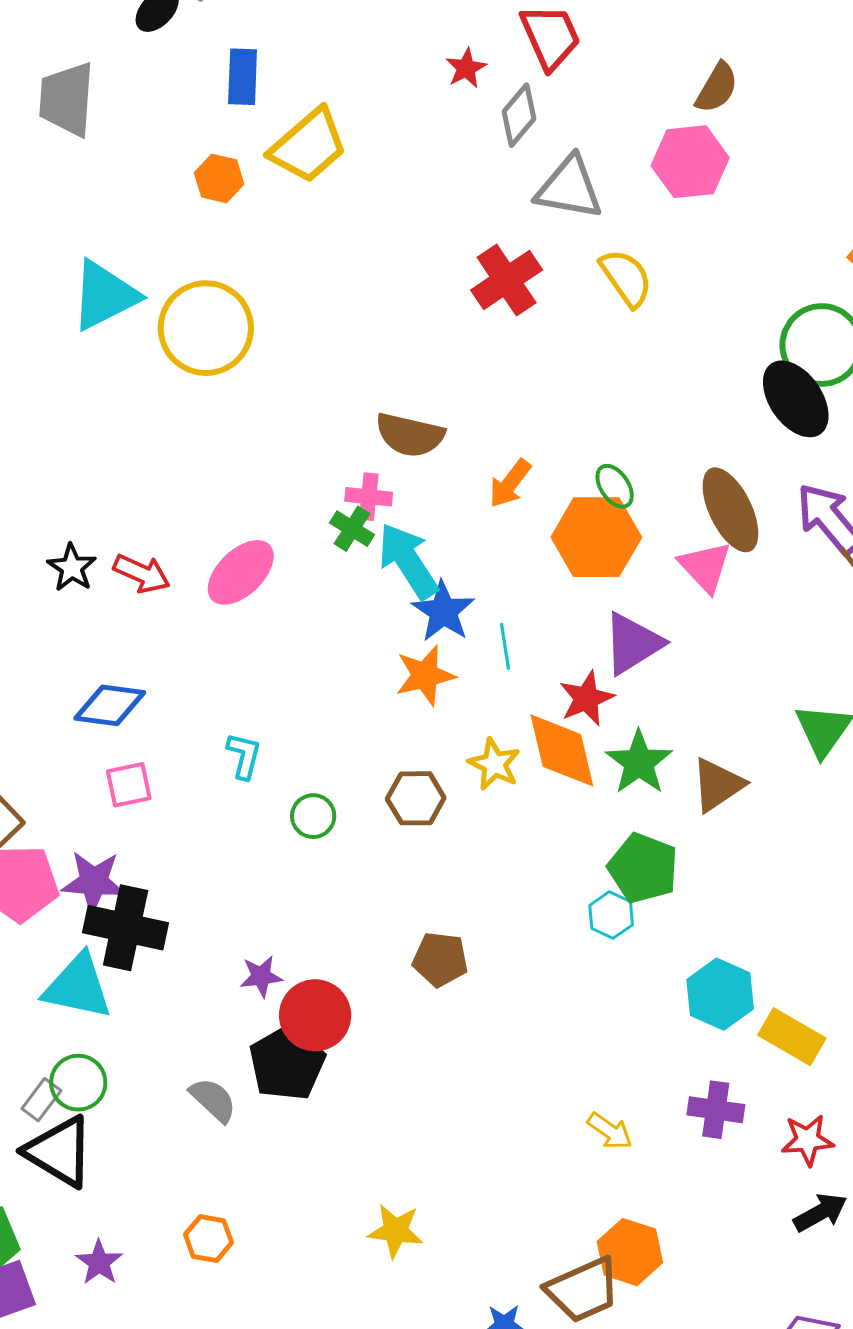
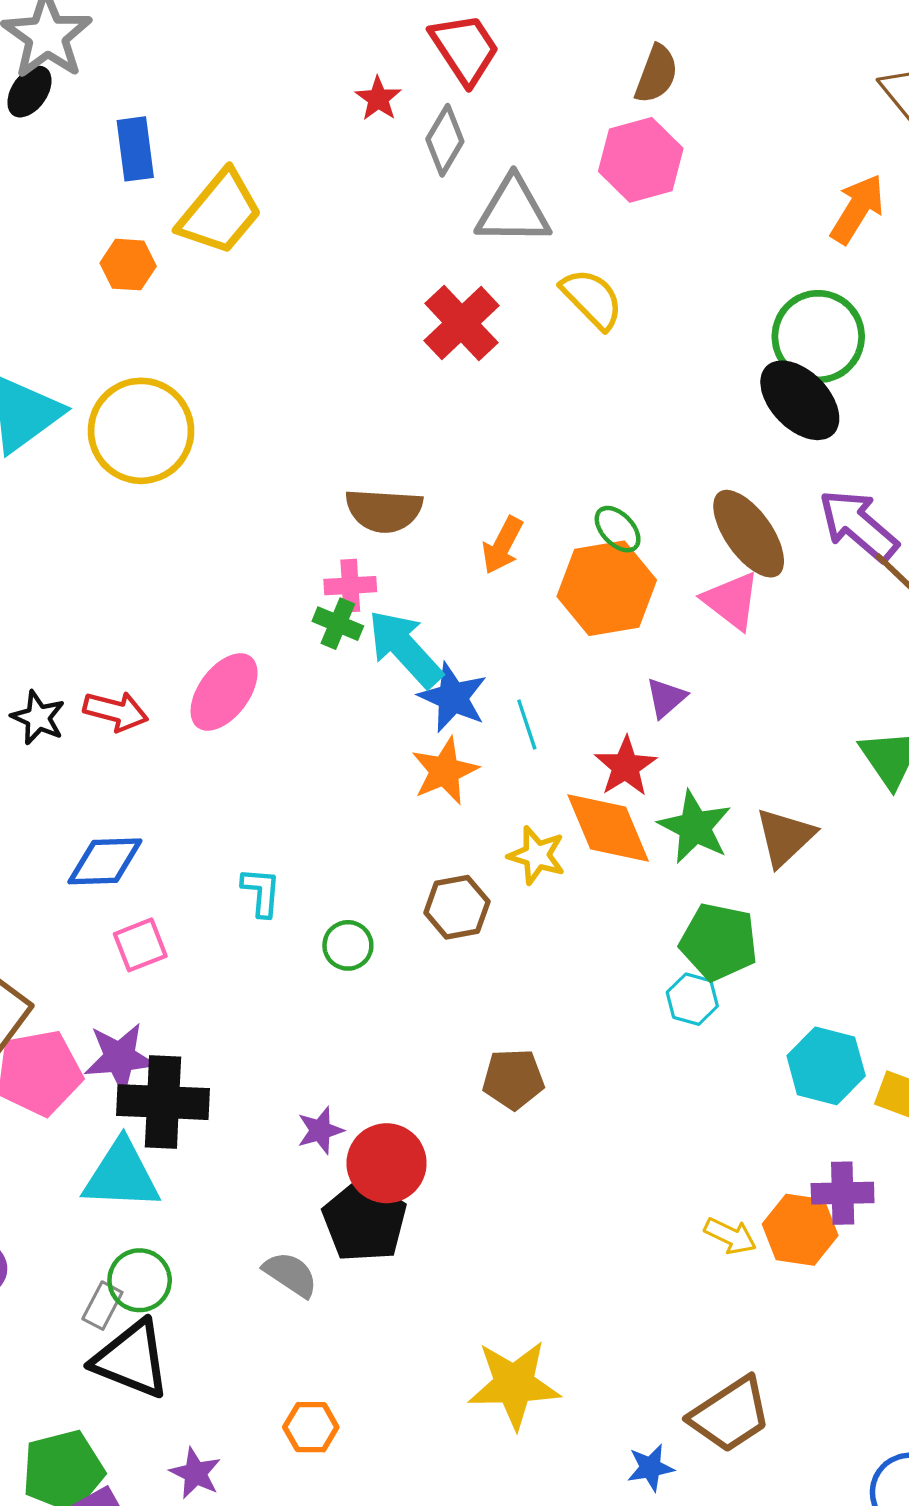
purple triangle: (633, 643) -> (666, 698), size x0.6
yellow star: (396, 1231) -> (514, 1384), size x1.5
orange hexagon: (630, 1252) -> (800, 1230), moved

